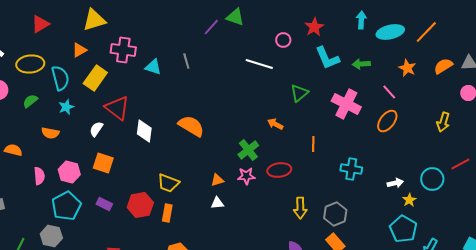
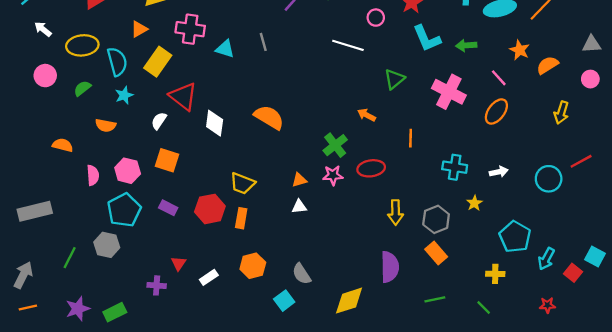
orange semicircle: (443, 66) -> (547, 65), moved
white arrow: (395, 183) -> (499, 172), moved
yellow star: (409, 200) -> (474, 203), moved

